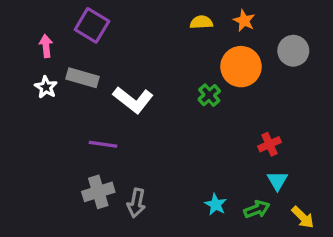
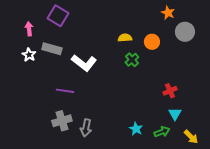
orange star: (244, 21) -> (168, 13), moved
yellow semicircle: (201, 22) -> (125, 38), moved
orange circle: (241, 67) -> (152, 42), size x0.6

